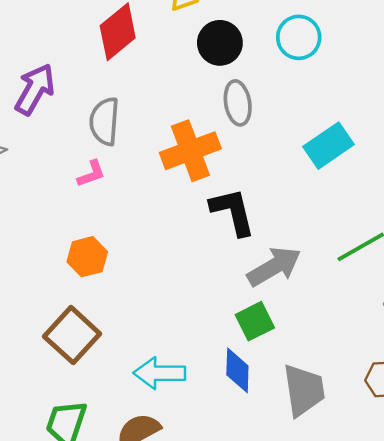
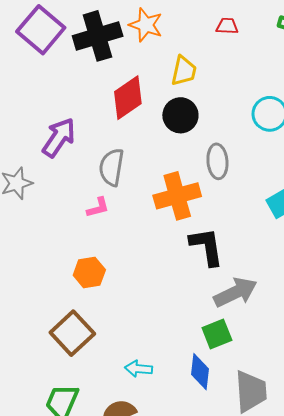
black circle: (220, 43) -> (180, 115), moved
cyan arrow: (159, 373) -> (139, 369), size x0.7

